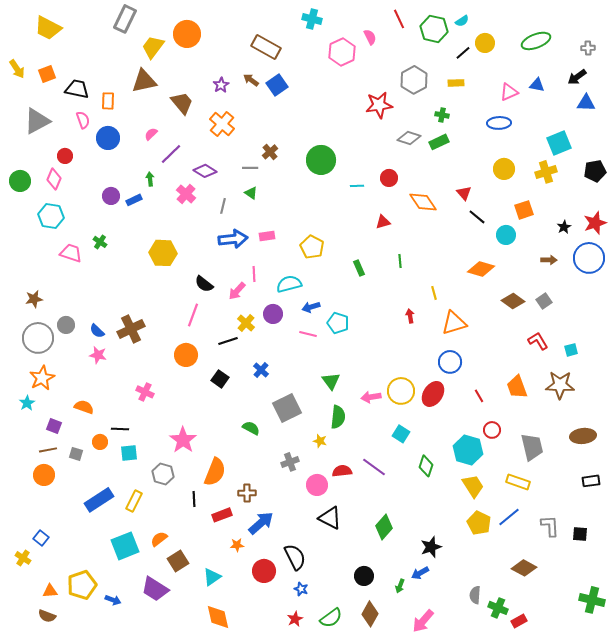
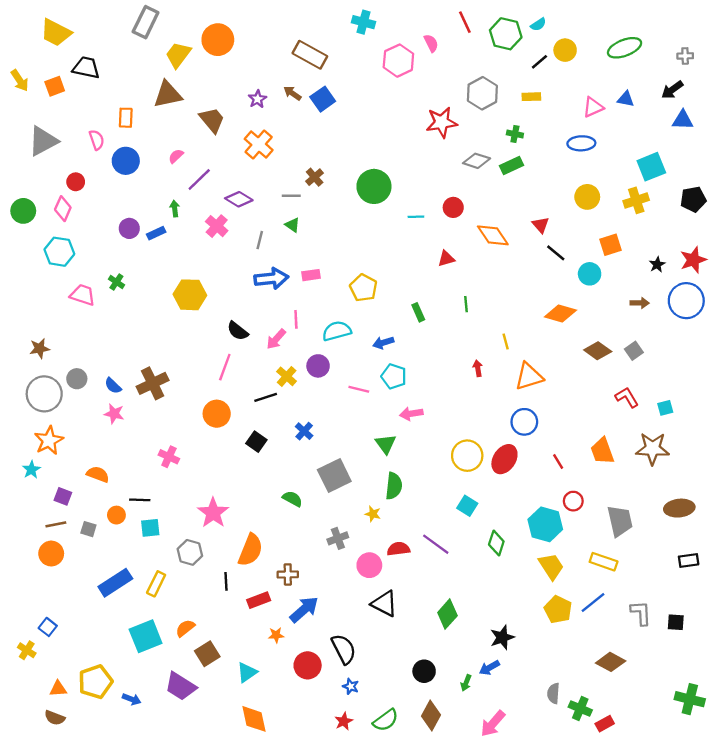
black trapezoid: (77, 89) -> (86, 68), moved
blue arrow: (311, 307) -> (383, 343), moved
pink arrow: (371, 397) -> (411, 414), moved

